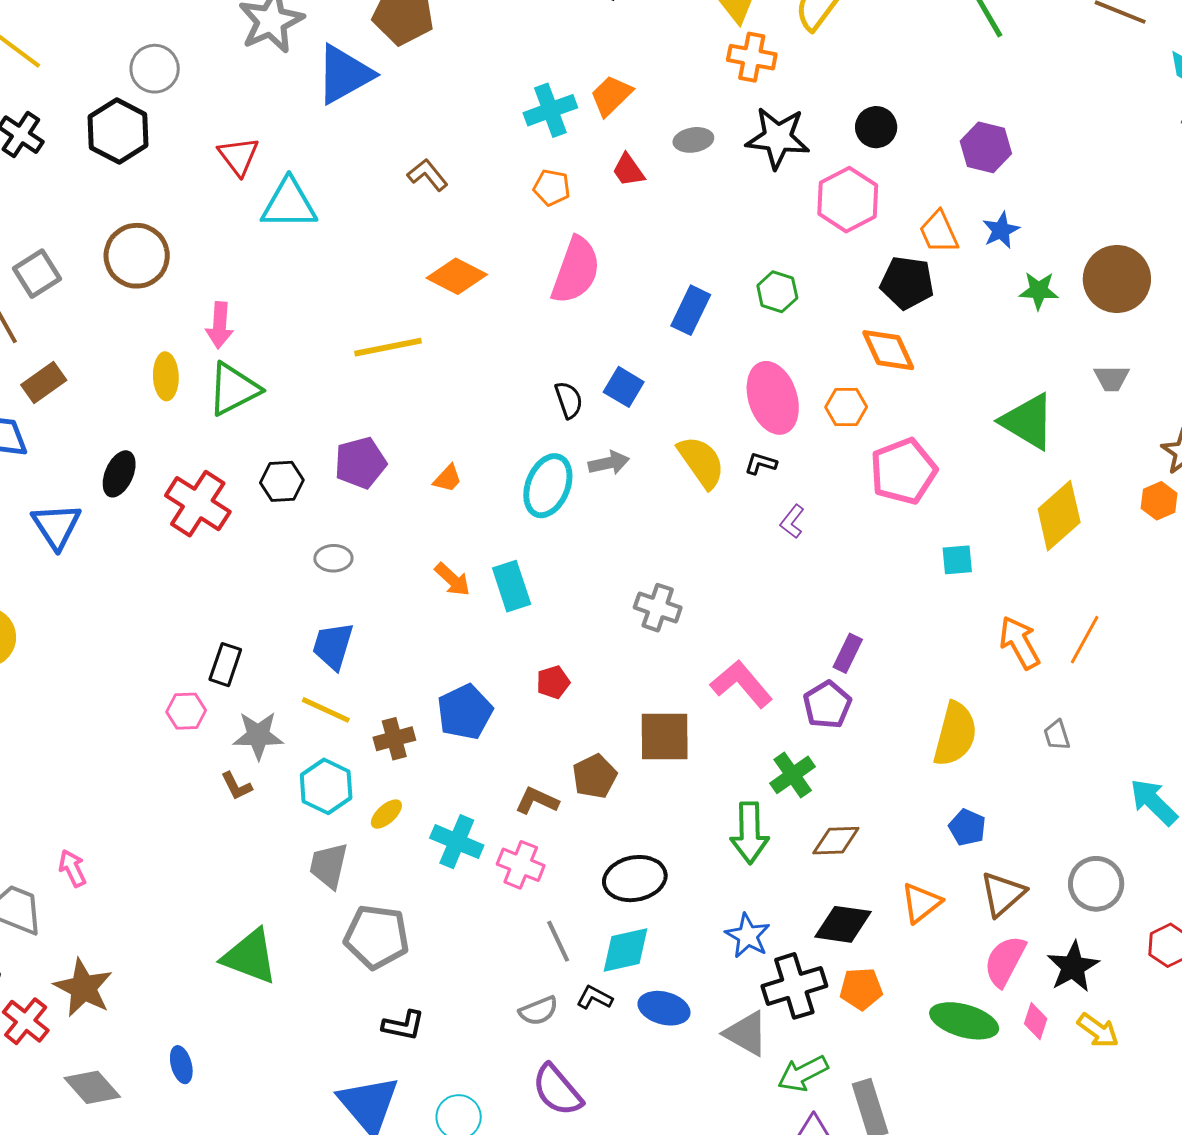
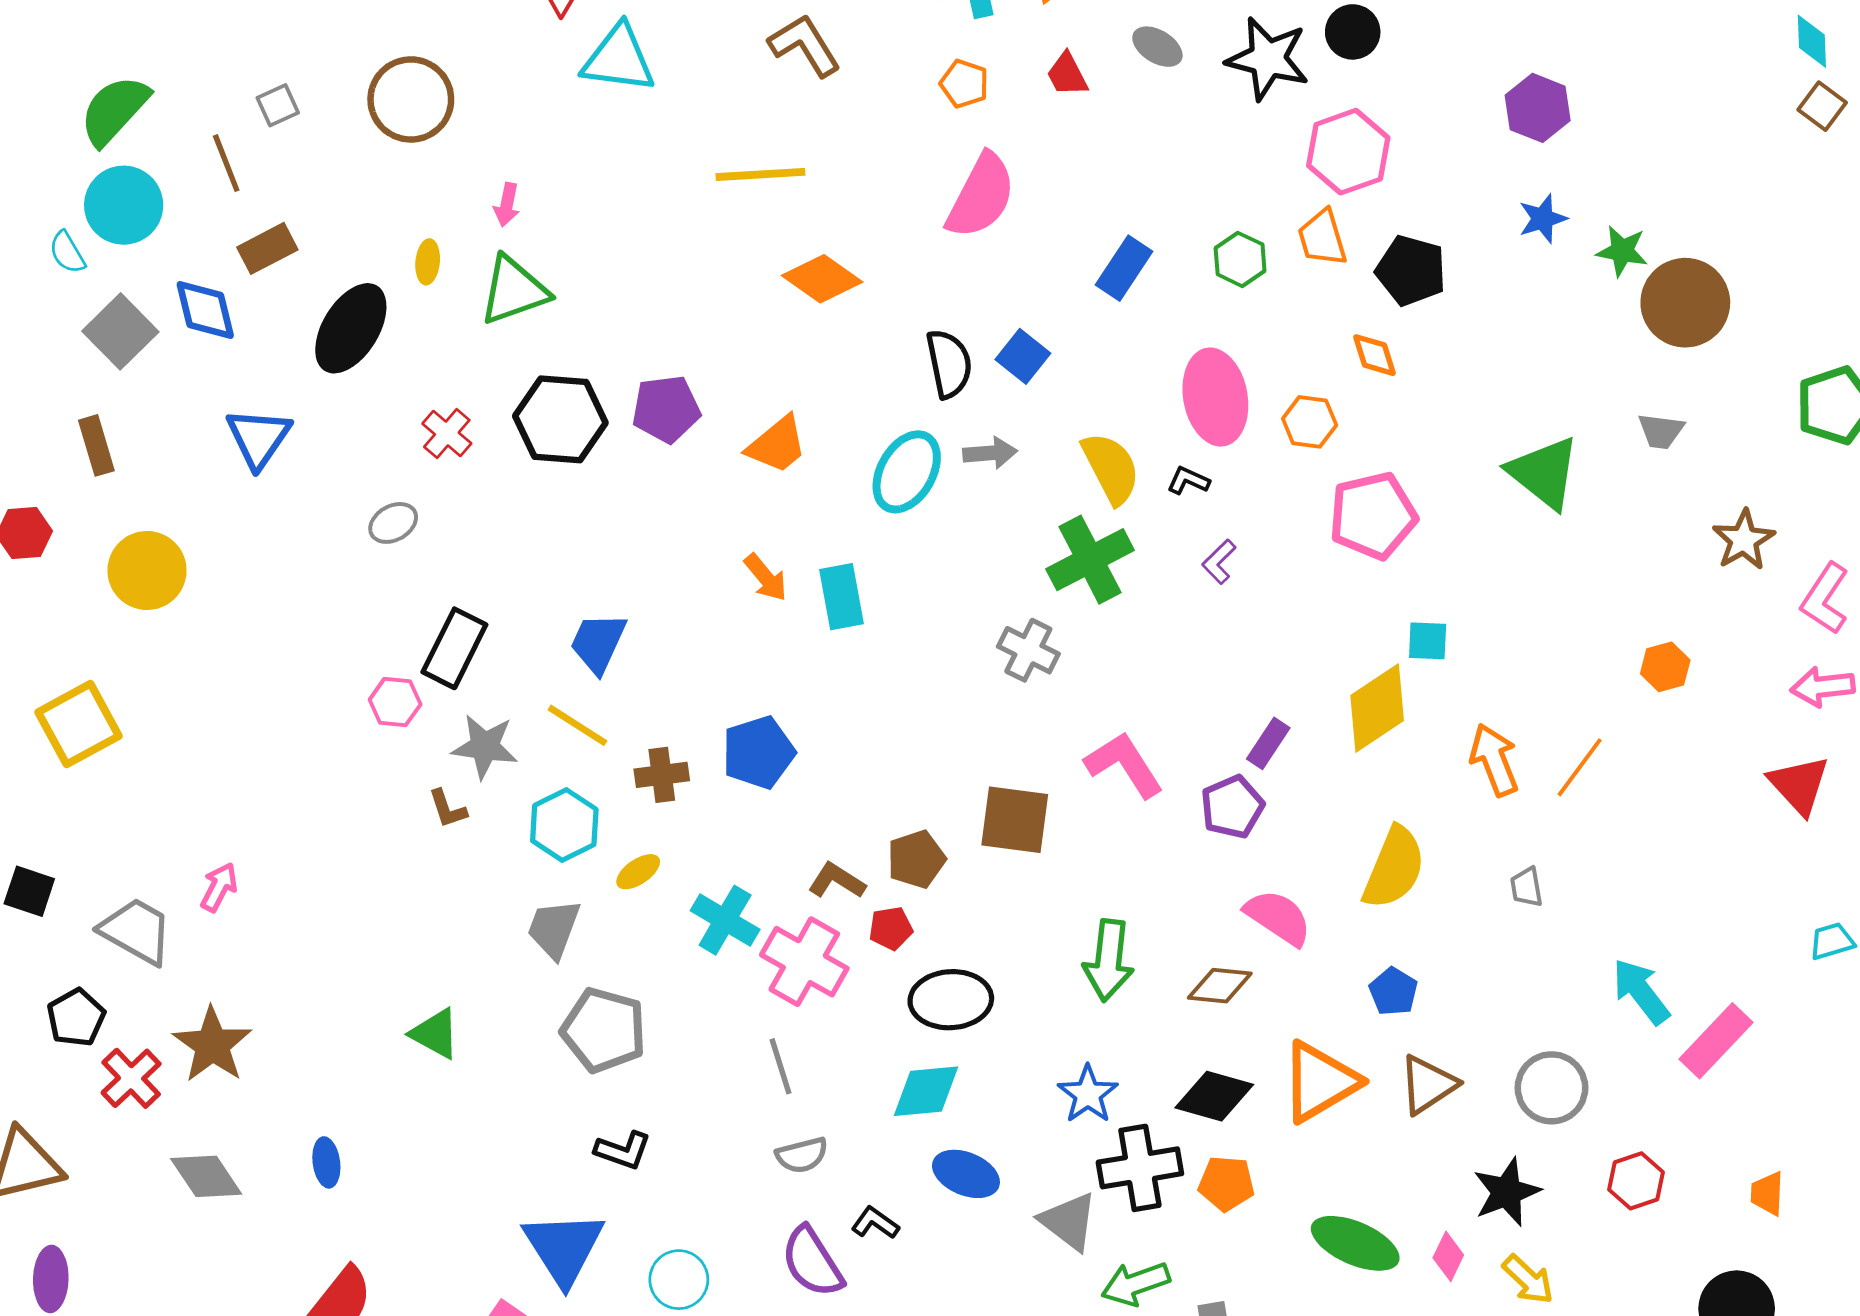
black circle: (876, 127) -> (1353, 32), moved
gray ellipse: (693, 140) -> (1157, 47), turned 33
brown L-shape: (428, 175) -> (805, 45), size x1.4
orange trapezoid: (939, 232) -> (1322, 238), moved
gray square: (37, 274) -> (278, 105), size x0.7
orange diamond: (457, 276) -> (822, 279), moved
green star: (1039, 291) -> (1622, 251), moved
pink arrow: (220, 325) -> (507, 205), size x0.7
yellow line: (388, 347) -> (760, 174), moved
orange diamond: (888, 350) -> (1375, 355), size x0.7
yellow ellipse: (166, 376) -> (428, 262), size x0.7
black semicircle: (569, 400) -> (949, 364), size x1.4
black ellipse: (119, 474) -> (351, 328), moved, size x1.5
orange trapezoid: (448, 478) -> (777, 445), size x1.6
black hexagon: (282, 481) -> (560, 419), size x1.6
orange hexagon: (1159, 501) -> (1665, 667), moved
red cross: (198, 504) -> (447, 434), size x0.6
yellow diamond: (1059, 516) -> (1377, 708), moved
gray ellipse: (333, 558) -> (393, 523), moved, turned -36
black rectangle: (225, 665) -> (454, 648), size x1.4
red pentagon: (553, 682) -> (891, 928), moved
green cross: (793, 775) -> (1090, 560), moved, size x1.4
pink cross: (521, 865) -> (804, 962), size x1.4
pink arrow: (72, 868) -> (219, 887), turned 45
orange triangle: (921, 903) -> (1320, 1082), size x1.5
gray line: (558, 941) -> (781, 1066), moved
green triangle: (250, 957) -> (435, 1034), size x0.7
pink semicircle: (1005, 961) -> (1278, 917), moved, turned 88
black L-shape: (594, 998) -> (875, 1223), moved

